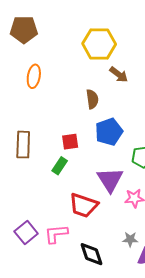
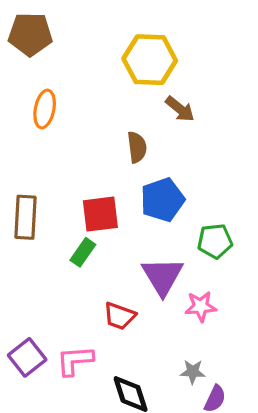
red square: (70, 142) -> (100, 214), size x1.4
red trapezoid: (83, 205) -> (119, 316), size x0.7

